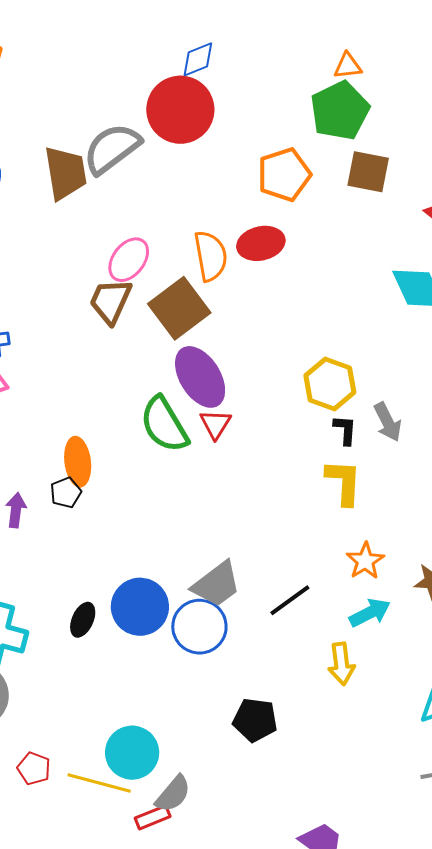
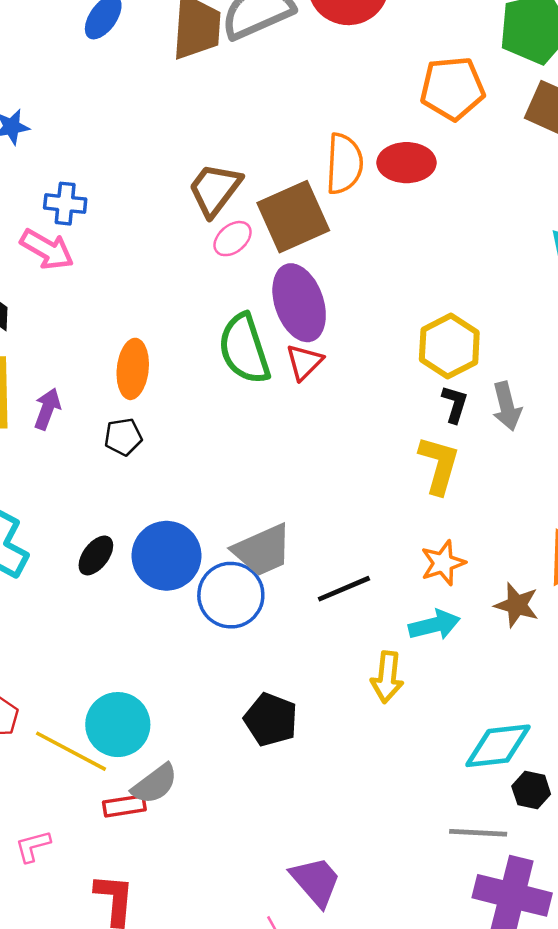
pink ellipse: (129, 260) -> (233, 239), moved, size x0.7
black pentagon: (66, 493) -> (123, 437), moved

